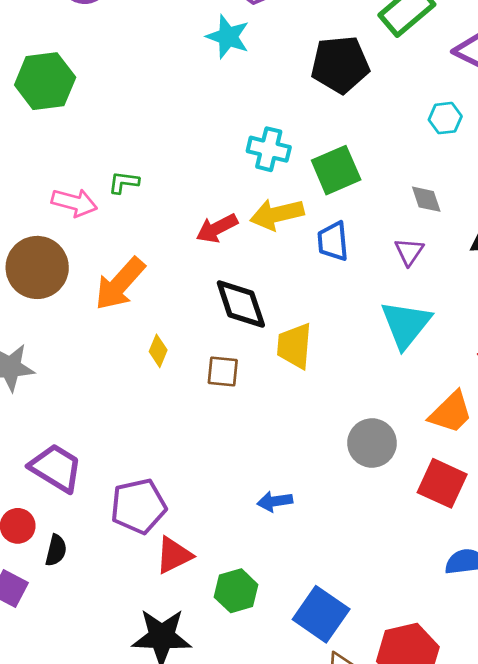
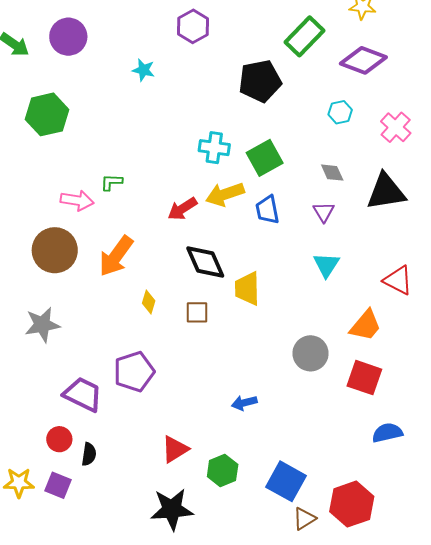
cyan star: (228, 37) -> (144, 70), moved, size x0.7
cyan triangle: (406, 324) -> (326, 265), size x0.7
purple pentagon: (138, 506) -> (134, 372), moved

